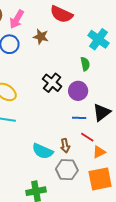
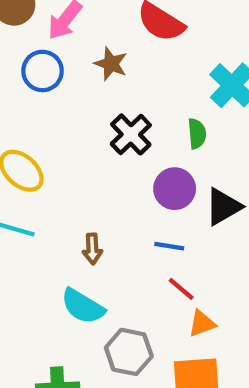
black cross: (52, 83) -> (131, 134), moved
black triangle: (102, 112) -> (223, 207), moved
brown arrow: (65, 146) -> (92, 249), moved

